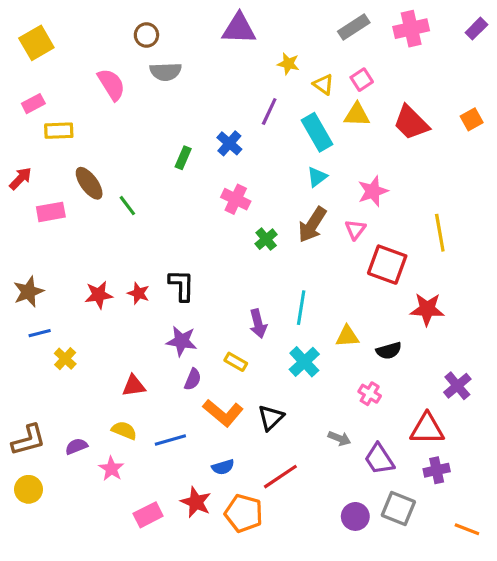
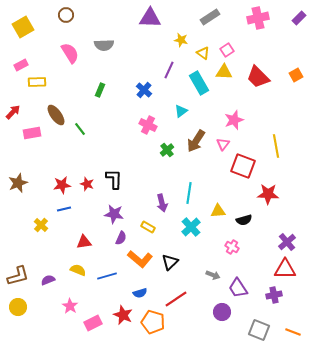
gray rectangle: (354, 27) -> (210, 17), moved
brown circle: (146, 35) -> (66, 15), moved
green rectangle: (183, 158) -> (100, 90), moved
cyan triangle: (317, 177) -> (181, 111), moved
blue line: (40, 333) -> (64, 209), moved
red triangle: (427, 429) -> (285, 269), moved
pink star: (111, 469) -> (70, 306), moved
gray square: (398, 508) -> (259, 330), moved
purple circle: (355, 516) -> (222, 312), moved

